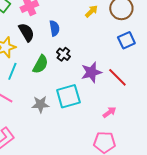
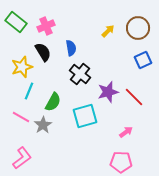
black cross: (63, 54) -> (80, 74), size x1.5
green semicircle: (40, 64) -> (53, 102), moved
gray star: (40, 104) -> (43, 125), moved, turned -30

